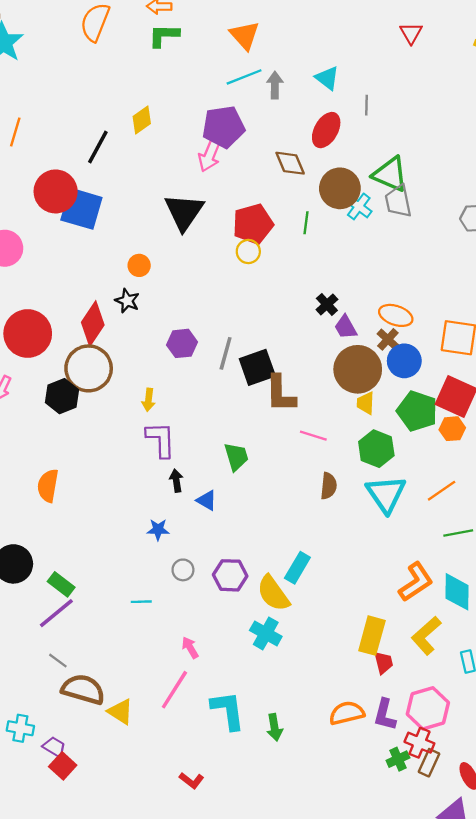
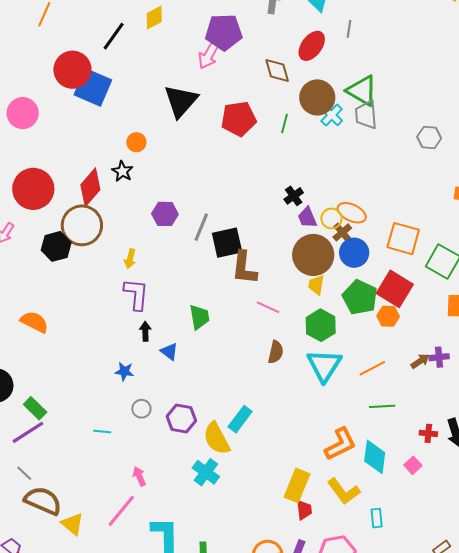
yellow circle: (248, 252) -> (331, 218), moved
orange semicircle: (48, 486) -> (34, 322), turned 100
yellow L-shape: (426, 636) -> (344, 491), turned -92

